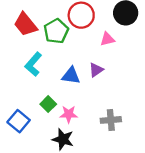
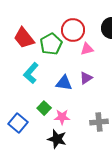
pink triangle: (107, 39) -> (87, 49), moved

